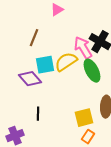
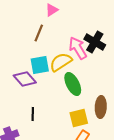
brown line: (34, 38) -> (39, 33), moved
green ellipse: (92, 71) -> (73, 84), moved

